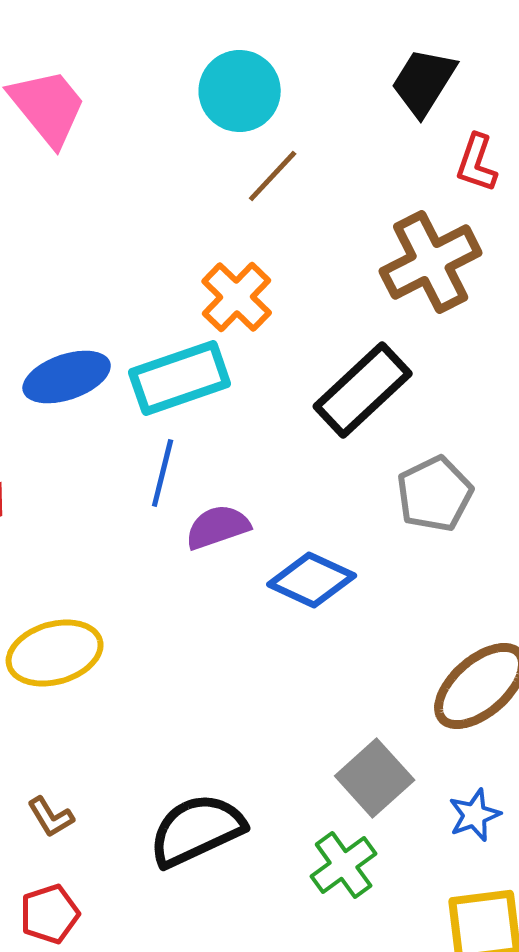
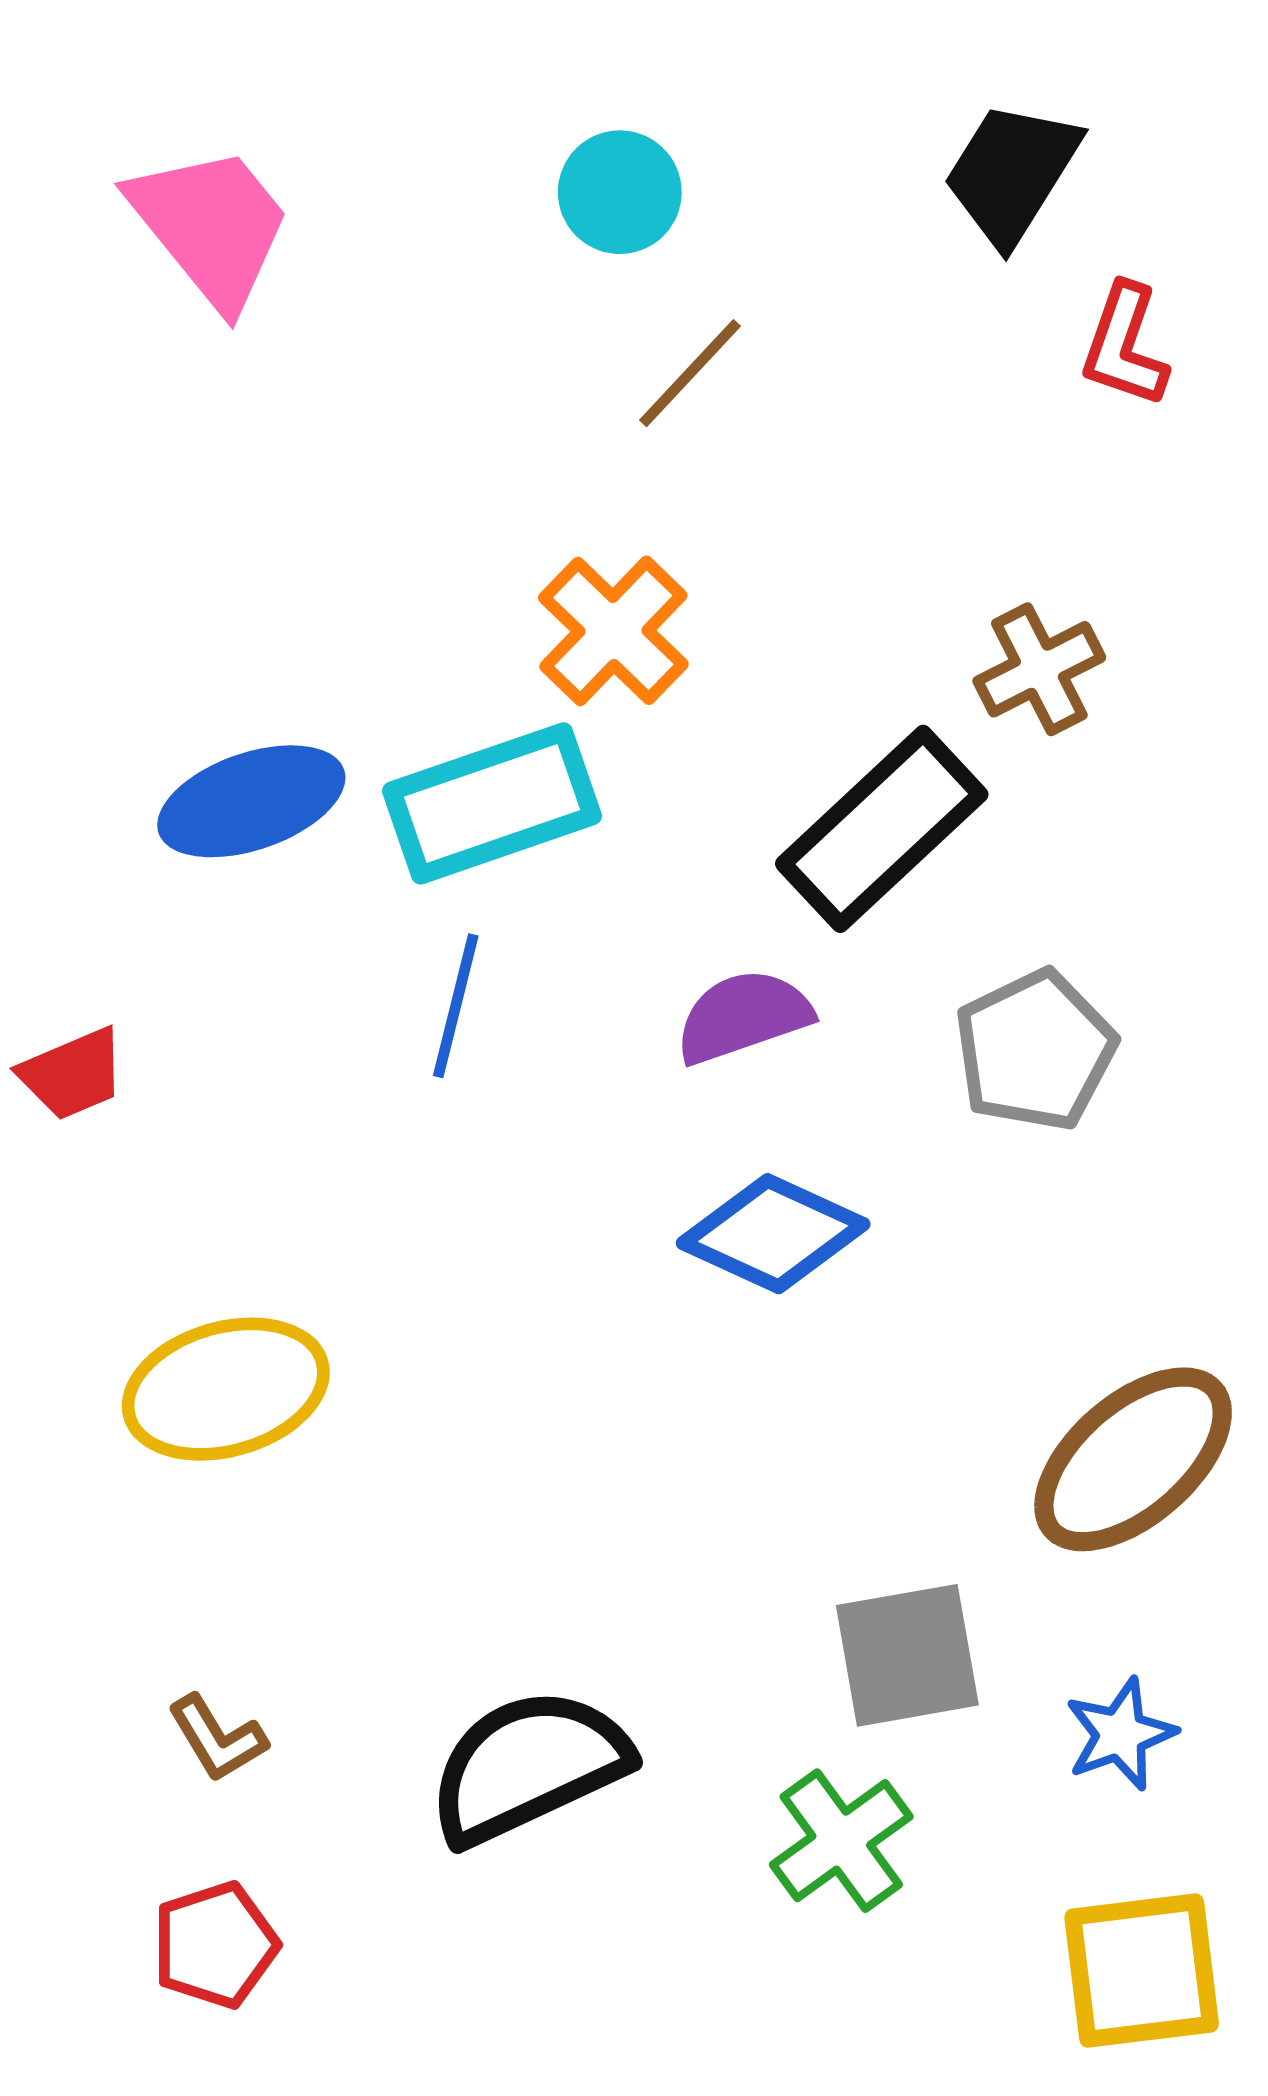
cyan circle: (240, 91) -> (620, 192), size x0.7
brown cross: (431, 262) -> (1039, 669), moved, size x0.6
purple semicircle: (218, 527) -> (743, 1016), moved
gray square: (375, 778) -> (907, 1655), turned 32

